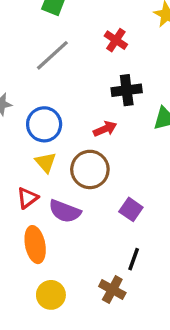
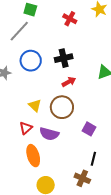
red cross: (116, 40) -> (70, 19), moved
gray line: (52, 55) -> (19, 31), moved
black cross: (127, 90) -> (64, 58), moved
blue circle: (44, 124) -> (31, 61), moved

